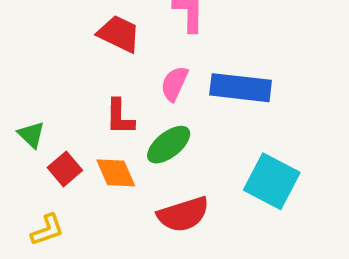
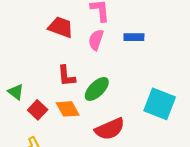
pink semicircle: (174, 84) -> (96, 40), moved
blue rectangle: (241, 88) -> (134, 37), moved, size x0.6

